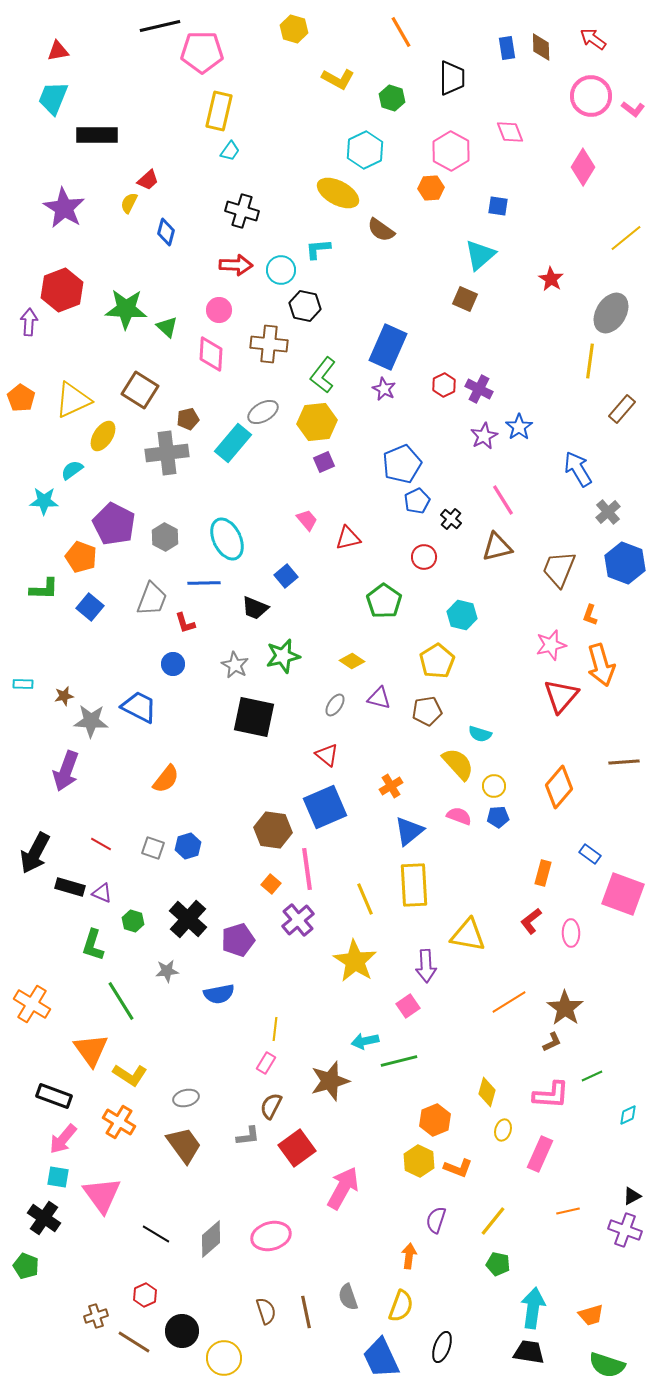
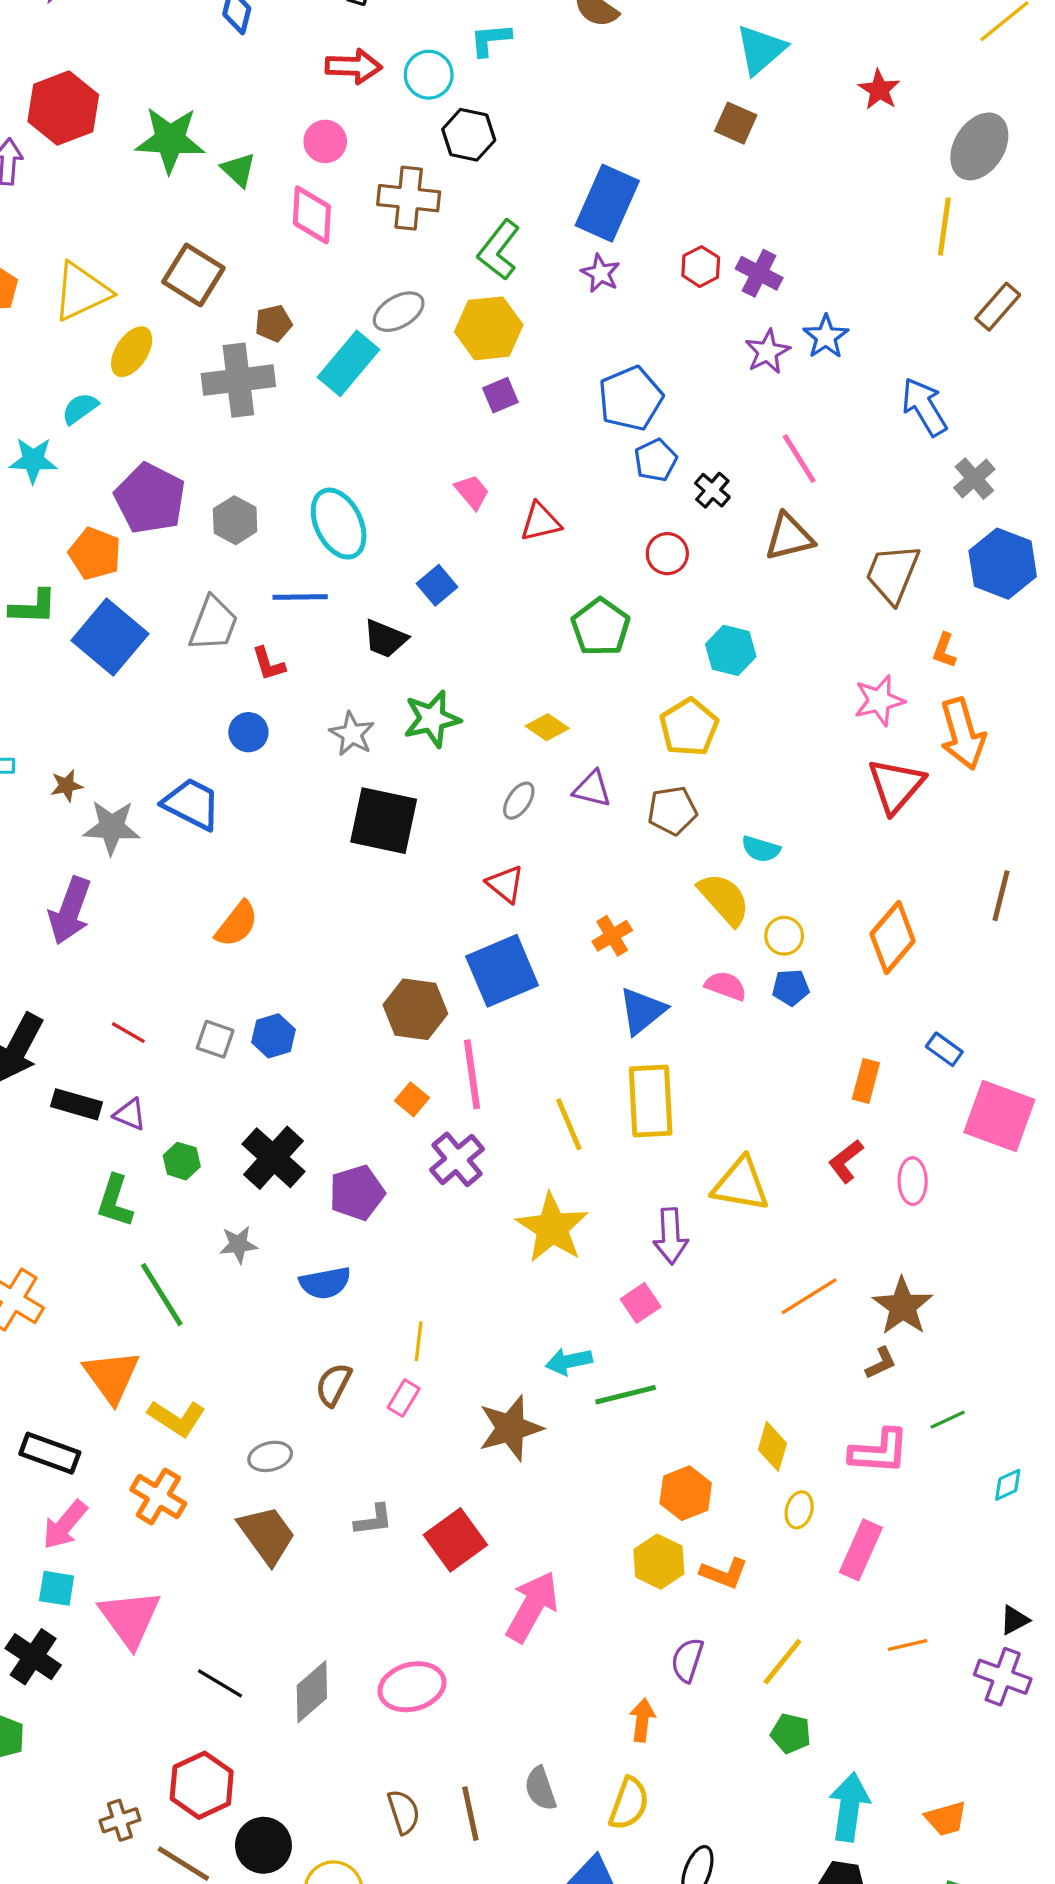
blue square: (90, 607) -> (110, 637), size x1.6
brown line: (624, 762) -> (1001, 896), turned -72
brown semicircle: (271, 1106) -> (334, 1385), moved
red hexagon: (145, 1295) -> (202, 1785), size x1.6

